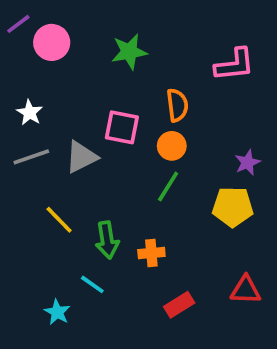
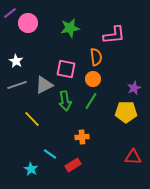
pink L-shape: (235, 65) -> (114, 35), moved
green arrow: (107, 240) -> (65, 101), moved
red rectangle: (179, 305) -> (73, 165), moved

